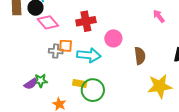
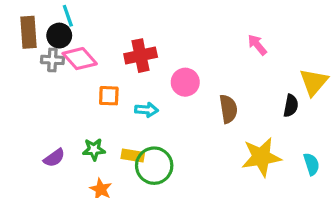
gray cross: (56, 51) -> (52, 60), moved
cyan arrow: (89, 55) -> (146, 110), size x0.6
green star: (41, 81) -> (94, 149), moved

